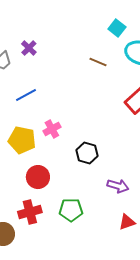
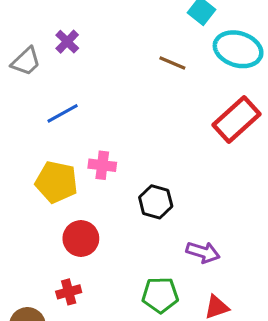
pink cross: (52, 129) -> (102, 165), turned 36
green pentagon: (71, 210) -> (160, 295), moved
red cross: (30, 212) -> (69, 292), size x0.7

